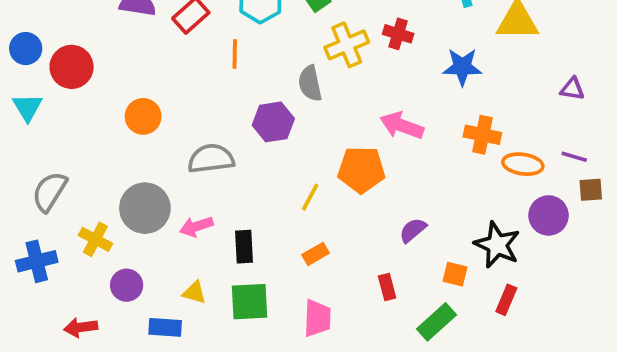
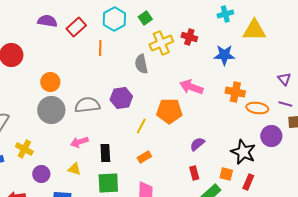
purple triangle: (572, 89) -> (284, 79), moved, turned 40
purple hexagon: (273, 122) -> (121, 98), moved
gray circle: (145, 208) -> (51, 110), moved
orange square: (455, 274) -> (226, 174), moved
red rectangle: (387, 287) -> (194, 173), moved
yellow triangle: (194, 293) -> (74, 169), moved

